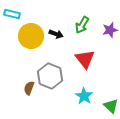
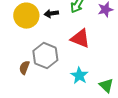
black arrow: (56, 34) -> (51, 14), turned 152
red triangle: (85, 59) -> (80, 39), turned -30

